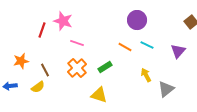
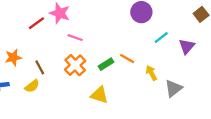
red line: (42, 30) -> (36, 23), turned 35
cyan line: (147, 45) -> (161, 38), moved, turned -64
orange line: (125, 47) -> (127, 59), moved

